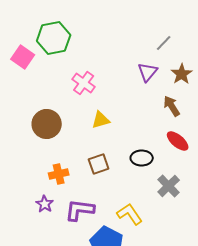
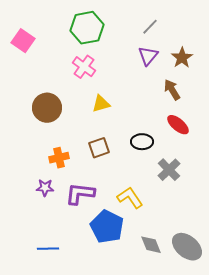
green hexagon: (54, 38) -> (87, 28), moved
gray line: (164, 43) -> (150, 27), moved
purple star: (45, 204) -> (45, 188), turned -30

